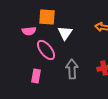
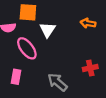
gray arrow: (72, 69) -> (57, 82), moved, turned -48

